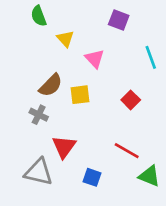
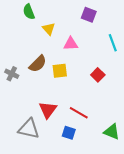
pink triangle: (95, 59) -> (71, 44), turned -49
gray cross: (39, 115) -> (12, 74), moved
red line: (127, 151) -> (79, 113), moved

